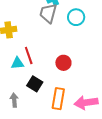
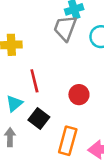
cyan triangle: (17, 63) -> (14, 103), moved, turned -40

